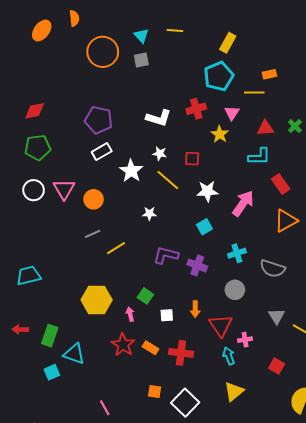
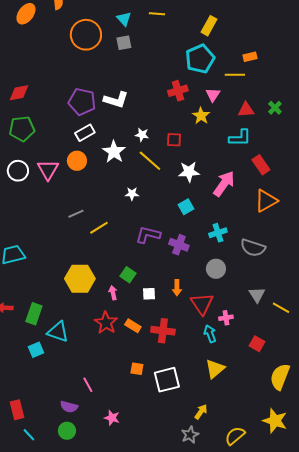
white L-shape: (159, 118) -> (116, 100), moved
orange circle: (94, 199) -> (77, 161), moved
white square: (185, 403) -> (167, 380), turned 32

